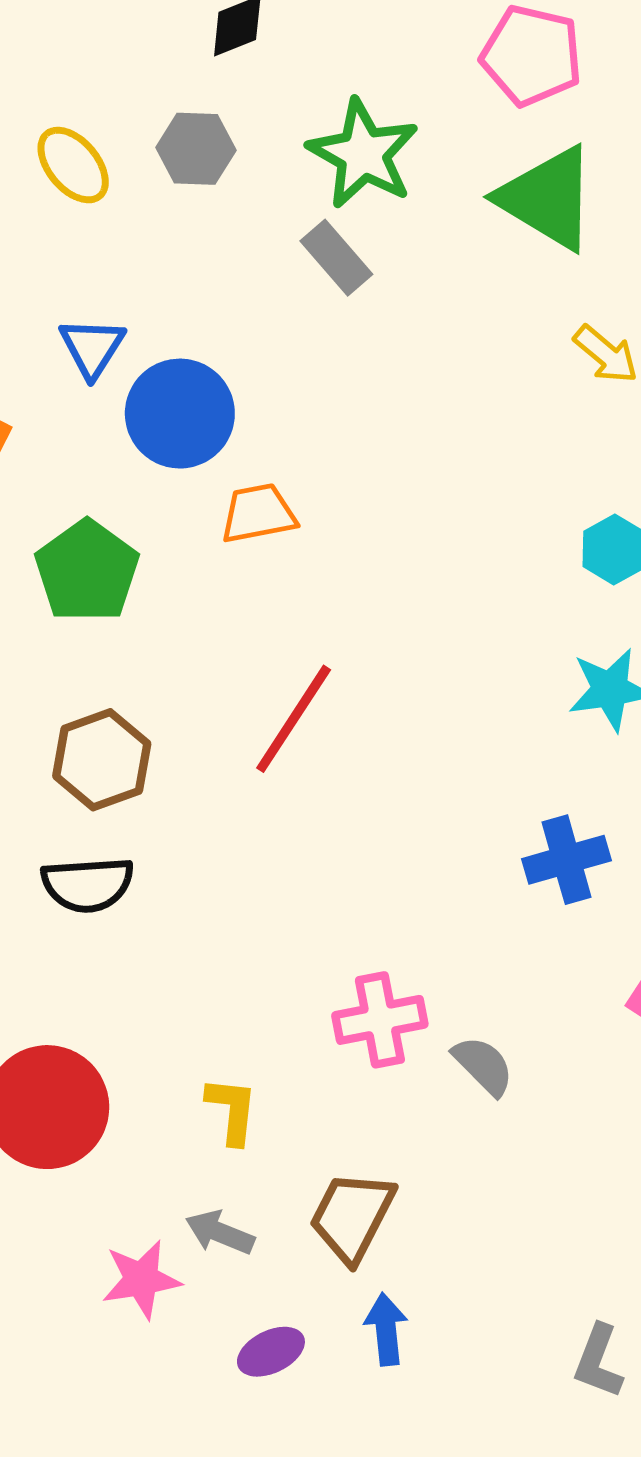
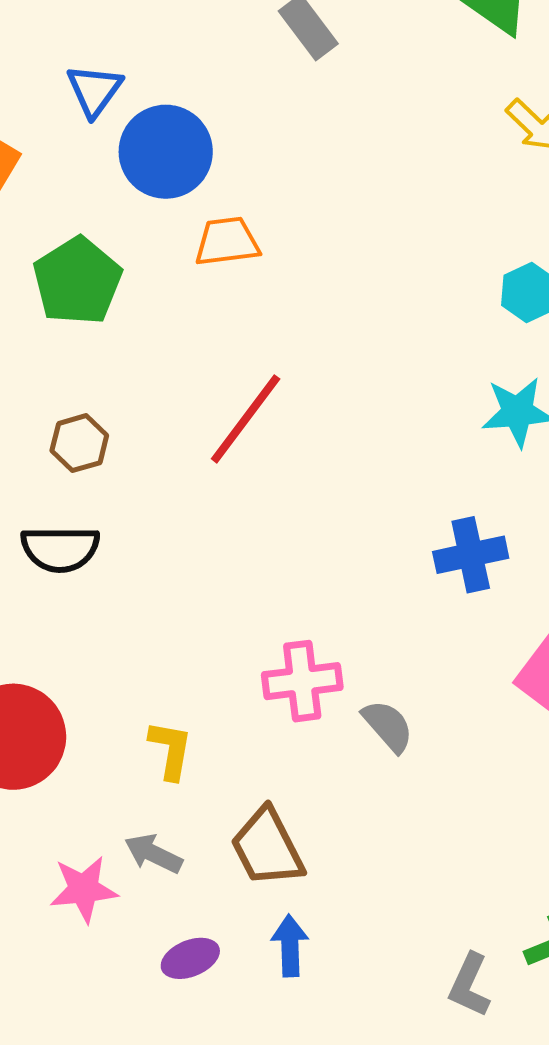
brown hexagon: (102, 760) -> (79, 443), size x0.7
brown trapezoid: (352, 1217) -> (267, 847), turned -58

